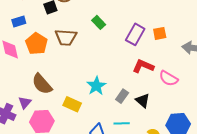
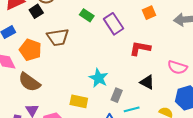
purple rectangle: (135, 34) -> (113, 24), moved, turned -50
pink semicircle: (169, 78) -> (177, 67), moved
brown semicircle: (42, 84) -> (29, 82), moved
gray rectangle: (122, 96) -> (117, 95), moved

